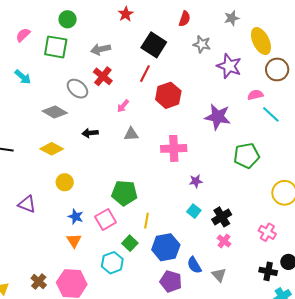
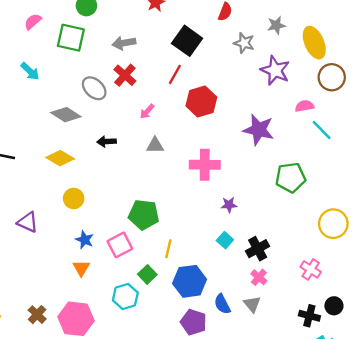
gray star: (232, 18) -> (276, 25), moved
gray triangle: (219, 275) -> (252, 304), moved

